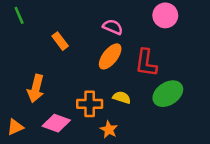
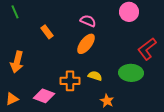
red L-shape: (146, 63) -> (147, 49), moved, turned 45
orange arrow: (36, 88) -> (17, 62), moved
green ellipse: (168, 94) -> (131, 73), turned 35
orange star: (109, 130) -> (107, 101), moved

